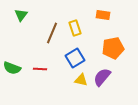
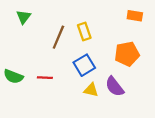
orange rectangle: (103, 15) -> (135, 16), moved
purple semicircle: (102, 77) -> (115, 87), turned -78

